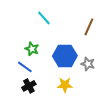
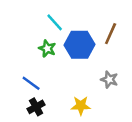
green star: (32, 49) -> (47, 48), moved
blue hexagon: (65, 56) -> (80, 45), moved

